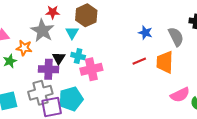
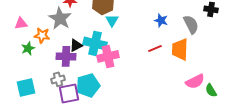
cyan triangle: (72, 33) -> (112, 20), moved
cyan cross: (78, 56) -> (95, 43), size x1.6
black triangle: (59, 58) -> (76, 45), turned 32
gray cross: (40, 93) -> (58, 79), size x0.6

